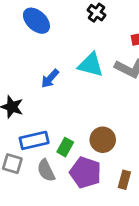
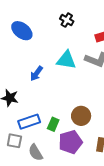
gray semicircle: (46, 170) -> (36, 153), moved
purple pentagon: (85, 173) -> (70, 142), turned -30

